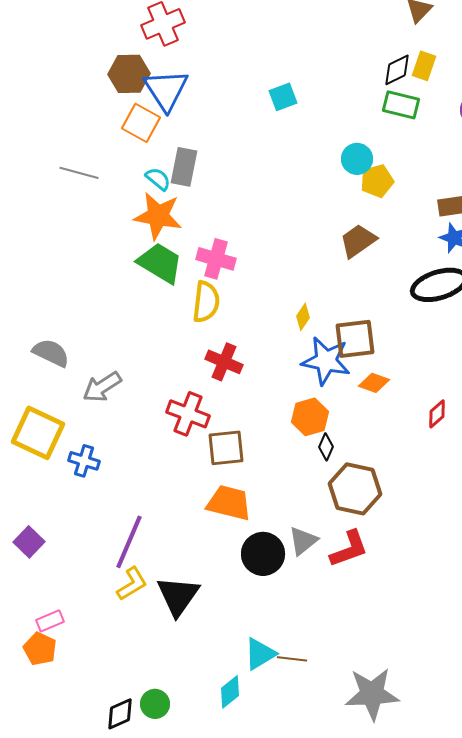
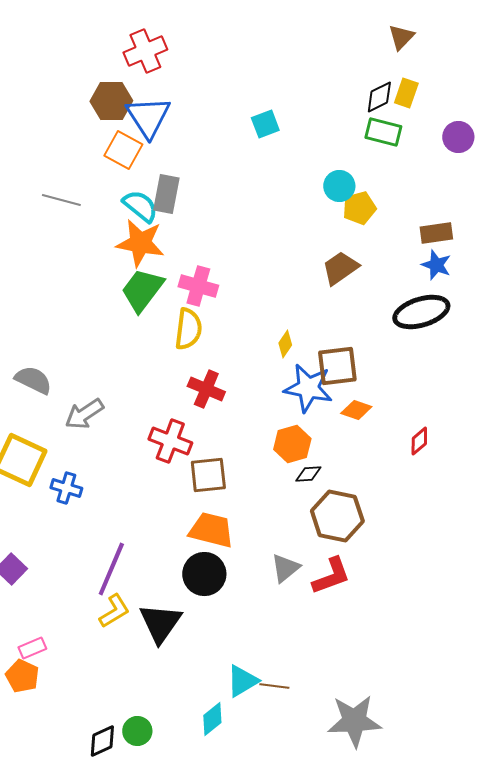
cyan semicircle: (158, 179) -> (140, 206), size x1.4
green trapezoid: (160, 263) -> (142, 290), turned -84
black diamond: (326, 447) -> (308, 474), turned 64
black circle: (263, 554) -> (204, 574), moved

